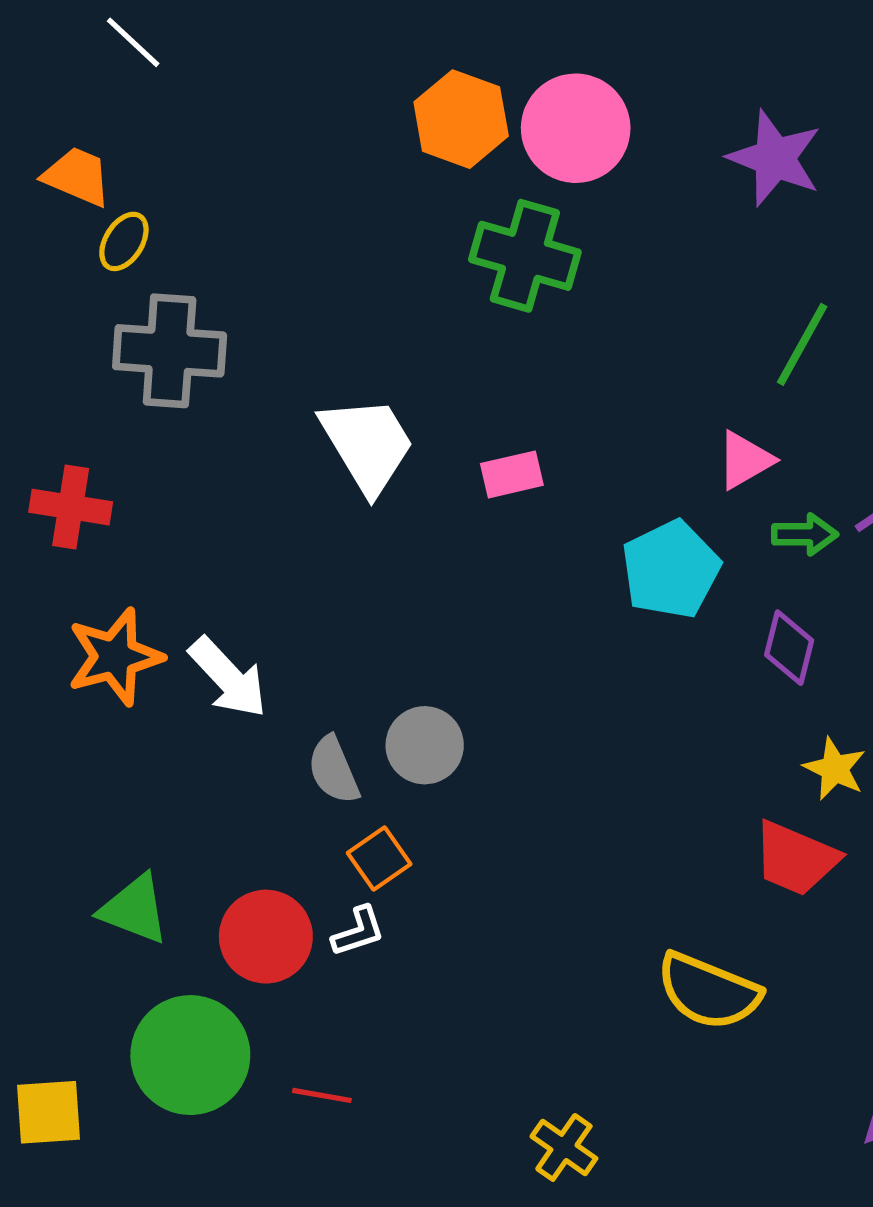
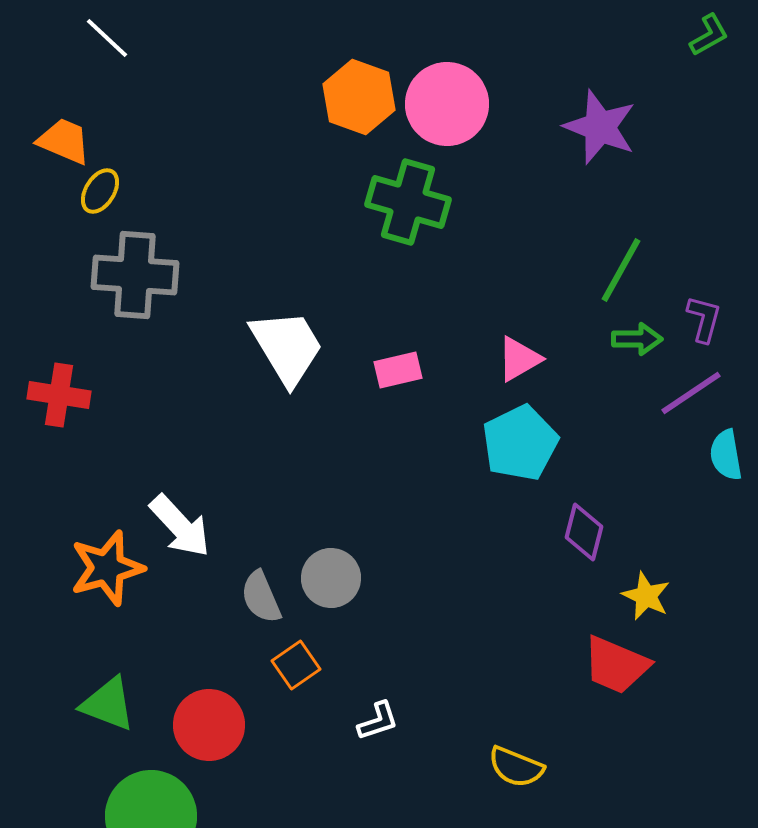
pink triangle: (745, 460) -> (519, 359), moved
green arrow: (805, 534) -> (637, 339), moved
purple diamond: (789, 648) -> (584, 532), moved
orange star: (115, 657) -> (107, 568), moved
white L-shape: (358, 931) -> (378, 721), moved
yellow semicircle: (708, 991) -> (516, 767), moved, size x0.7

